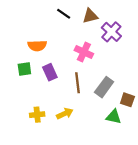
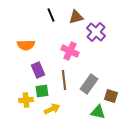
black line: (64, 14) -> (51, 15), turned 32
green square: (24, 69) -> (42, 91), moved
yellow cross: (37, 115) -> (26, 100), moved

